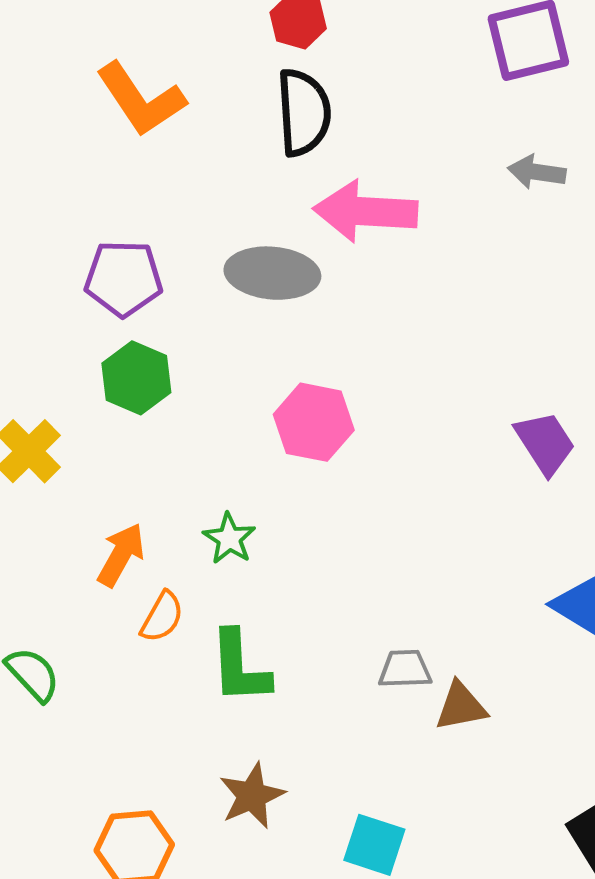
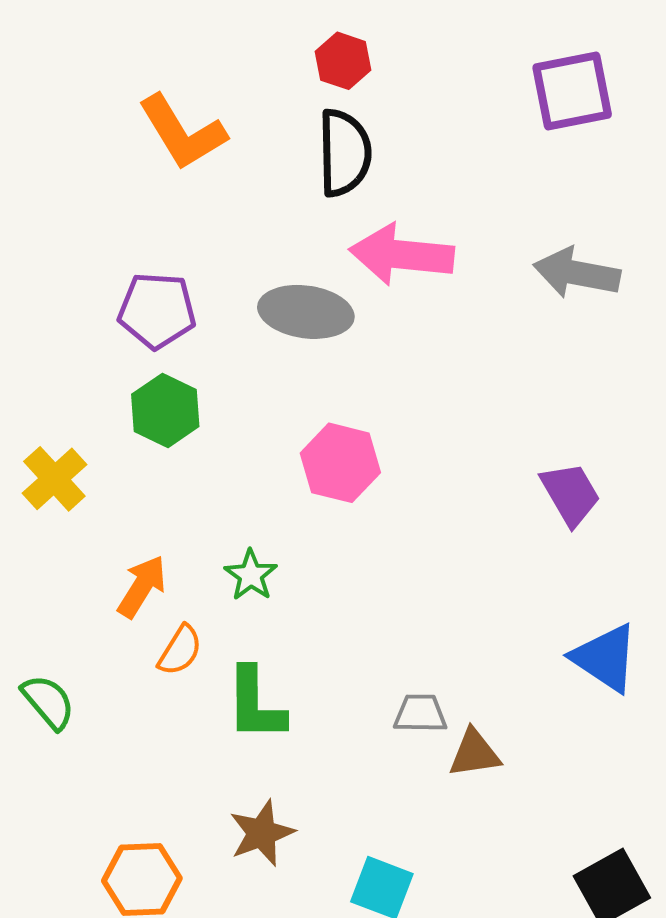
gray arrow: (537, 172) -> (577, 273), moved, size x1.5

